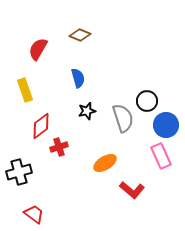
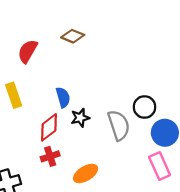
blue semicircle: (78, 78) -> (63, 97), moved
red diamond: (41, 126) -> (49, 127), moved
orange ellipse: (105, 163) -> (86, 173), moved

